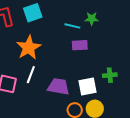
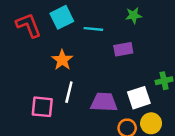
cyan line: (72, 26) -> (93, 29), moved
orange star: (29, 48) -> (62, 60), size x0.7

